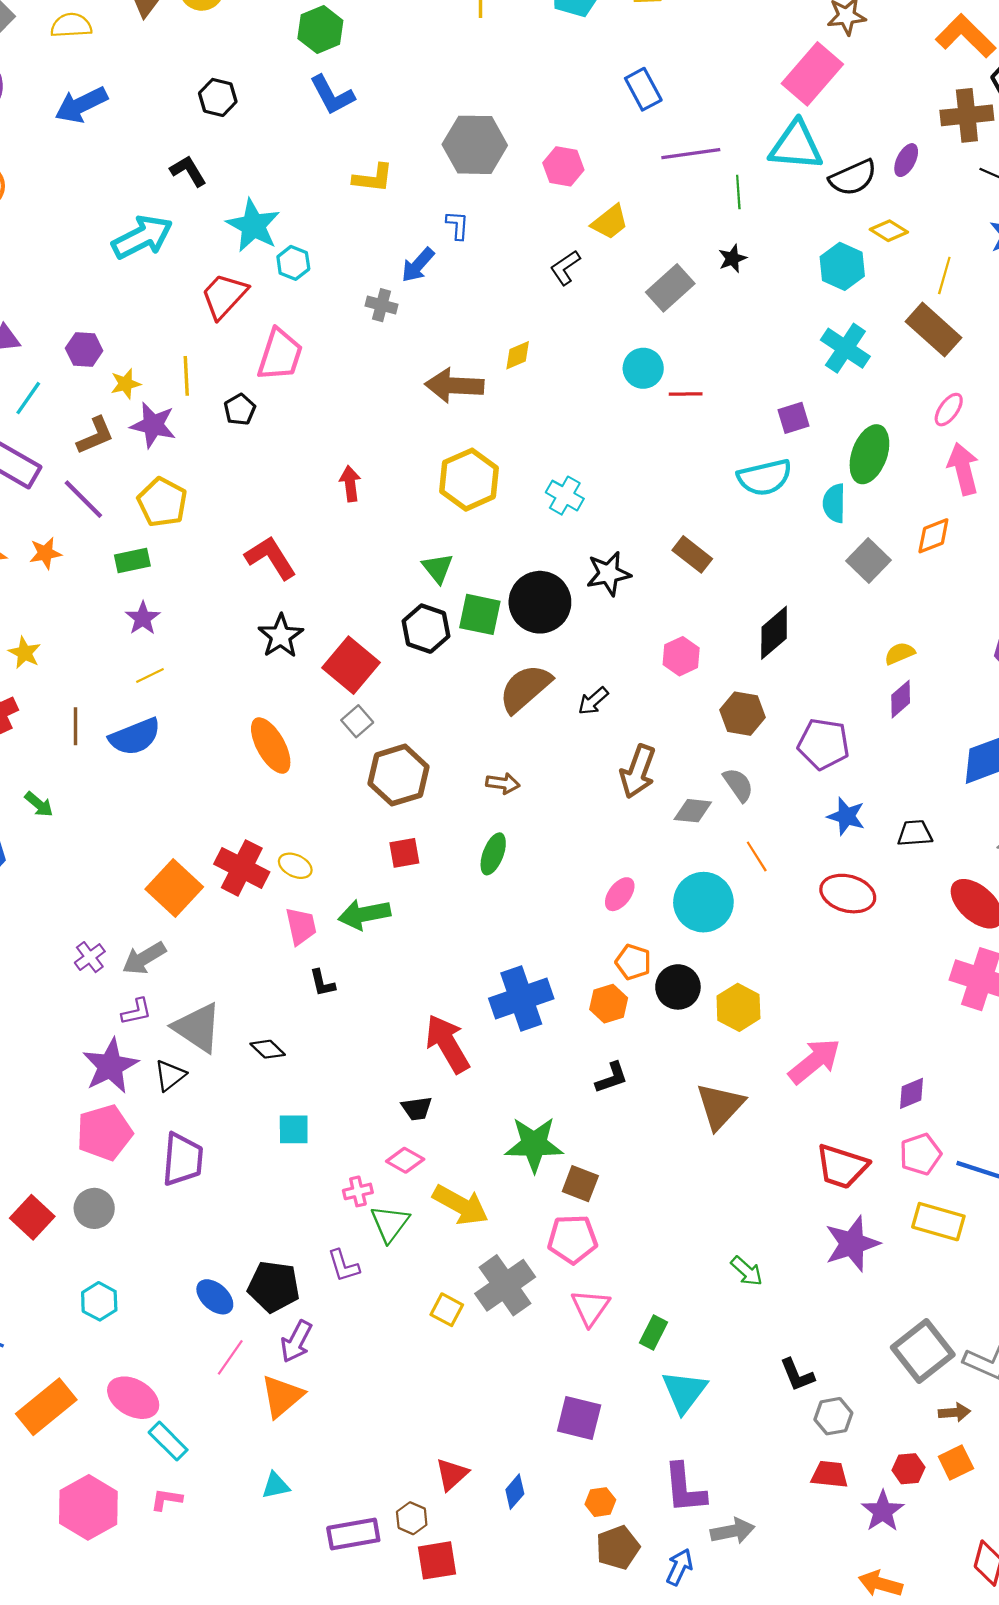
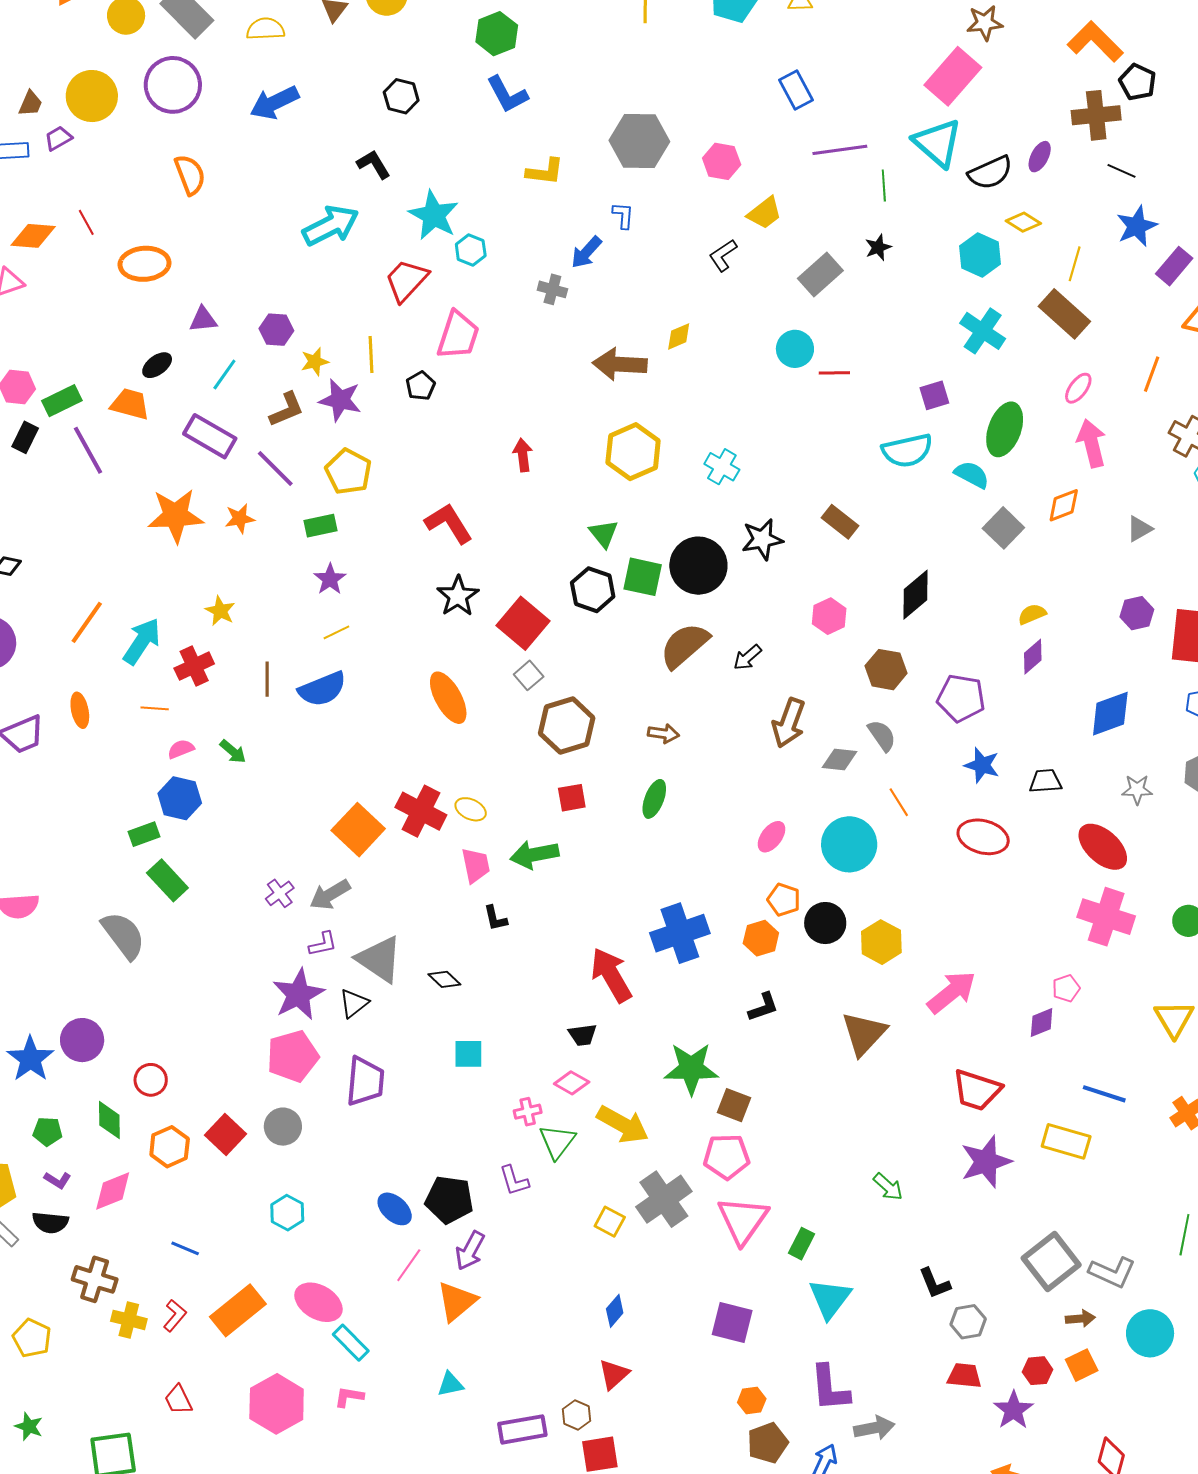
cyan triangle: (796, 146) -> (938, 143), turned 36
cyan semicircle: (834, 503) -> (972, 475), turned 117
pink pentagon: (920, 1154) -> (1066, 988), moved, size x0.7
pink triangle: (590, 1308) -> (743, 1220), size x1.4
blue diamond: (515, 1492) -> (615, 1311), moved

